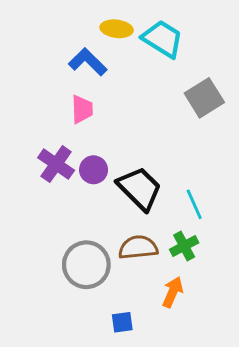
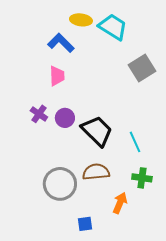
purple cross: (56, 164) -> (39, 114), size x0.7
green cross: (184, 246) -> (142, 178), moved, turned 36

